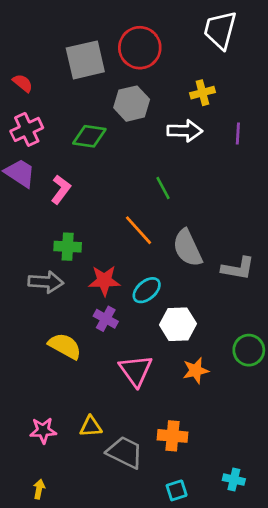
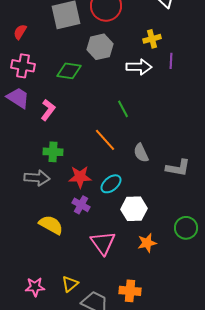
red semicircle: (23, 83) -> (20, 32), turned -98
pink cross: (27, 129) -> (23, 66), turned 35
purple line: (238, 134) -> (171, 61), moved
gray semicircle: (187, 248) -> (141, 153), size x0.7
yellow triangle: (91, 426) -> (70, 284), turned -36

